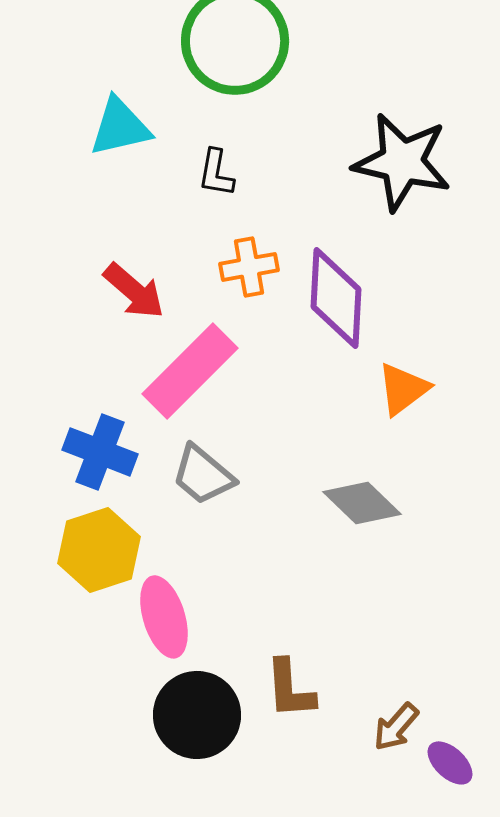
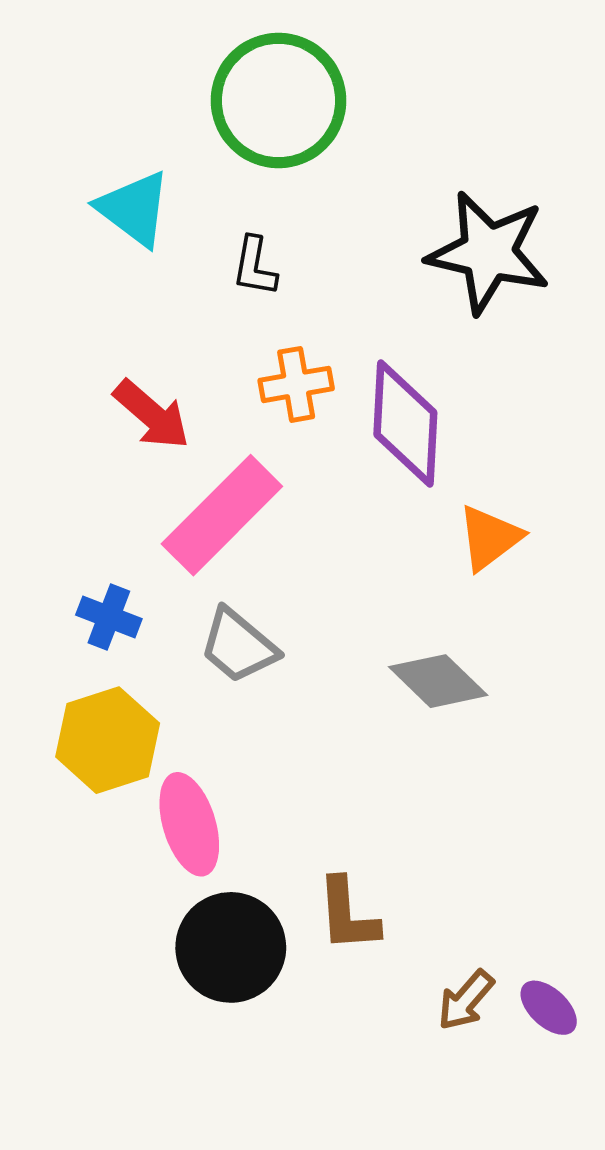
cyan triangle: (120, 127) -> (134, 209), turned 50
blue cross: (100, 452) -> (109, 617), size x0.7
brown arrow: (396, 727) -> (466, 1000), moved

